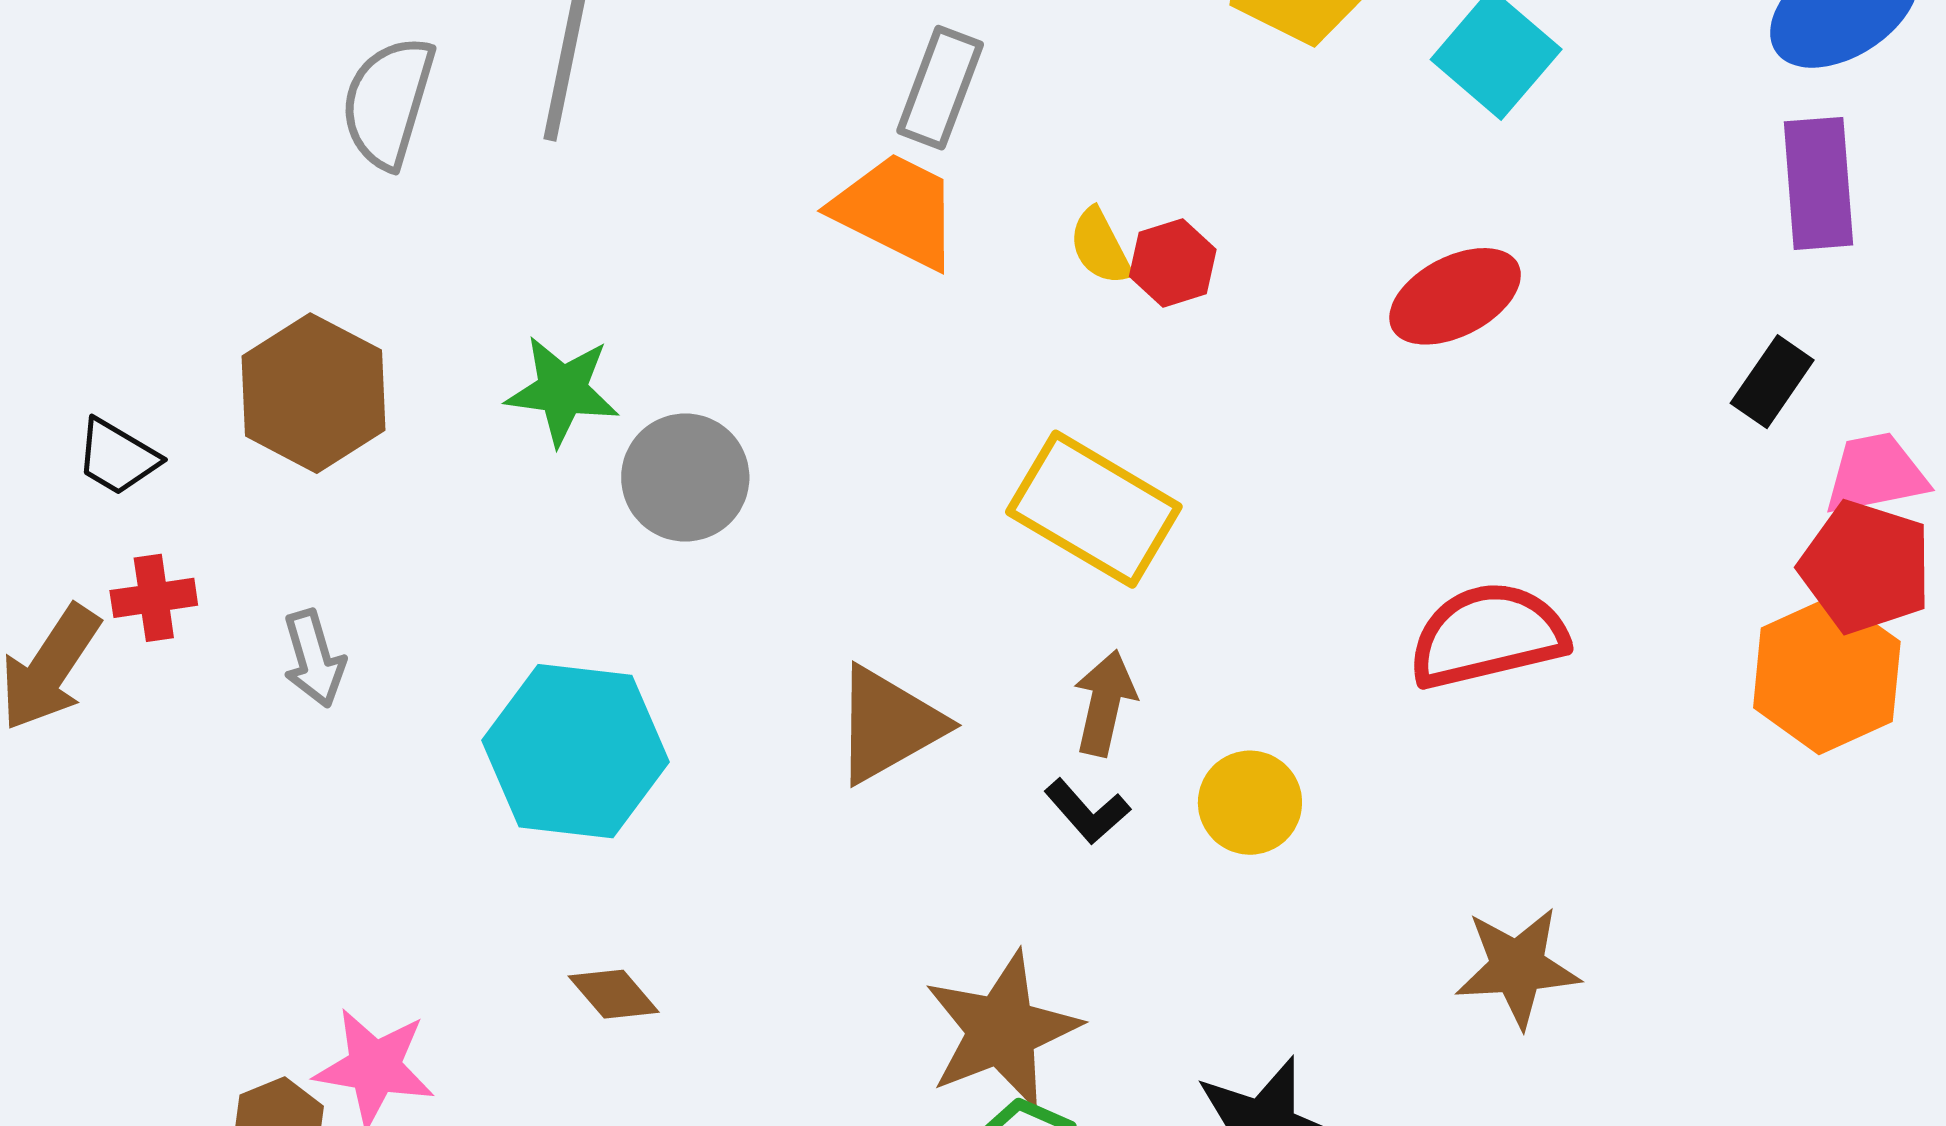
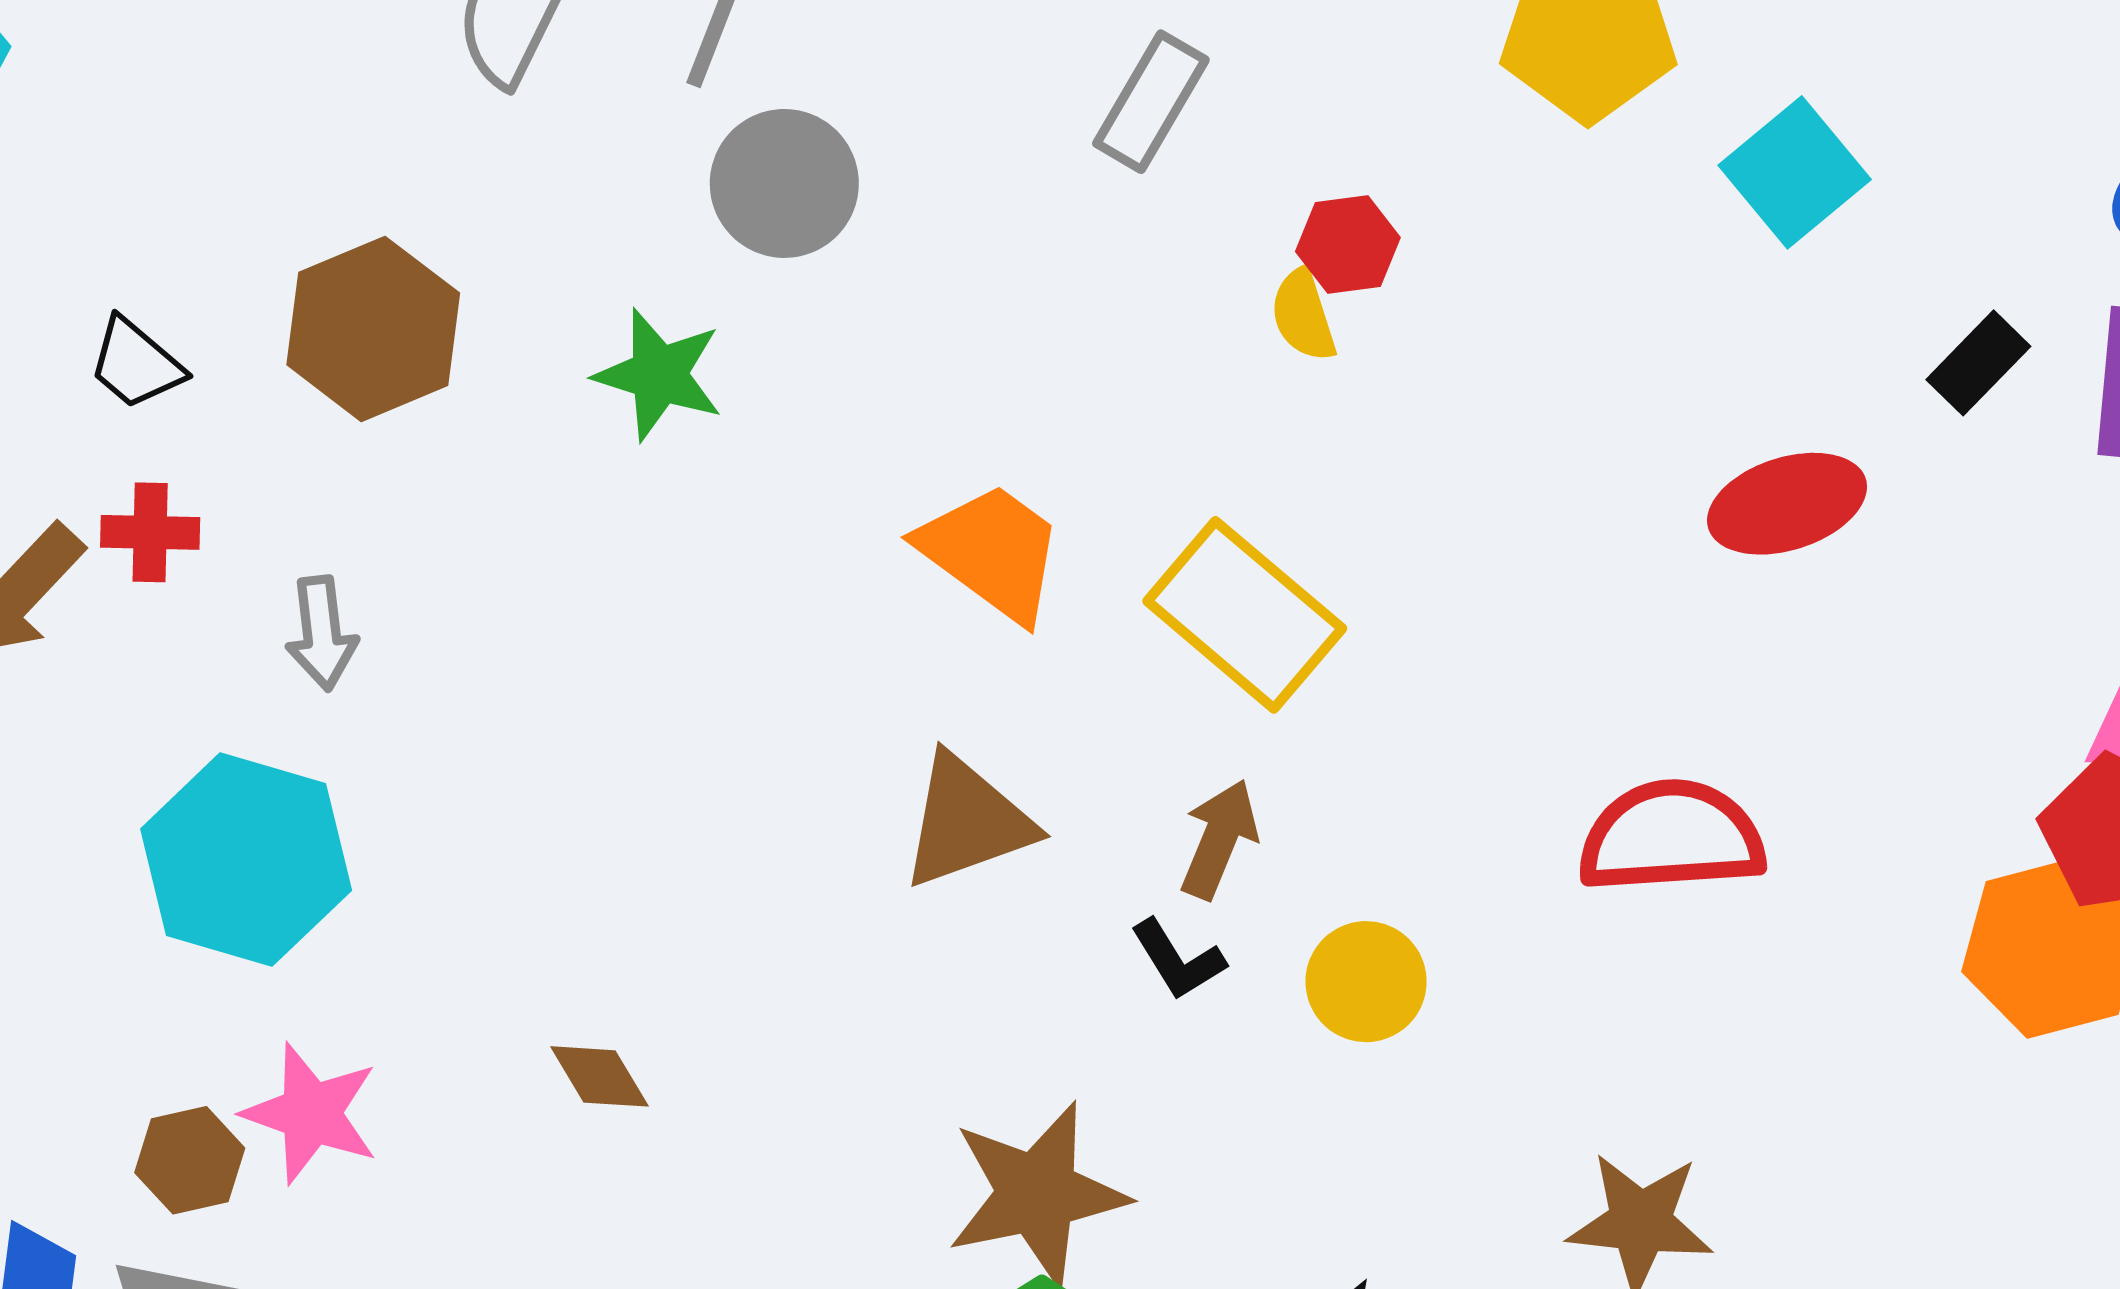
orange trapezoid: (896, 210) -> (992, 552), moved
red hexagon: (1173, 263) -> (1348, 244), moved
red ellipse: (1455, 296) -> (1787, 504), moved
black rectangle: (1772, 382) -> (1978, 363), moved
gray circle: (685, 477) -> (784, 183), moved
cyan hexagon: (575, 751) -> (246, 860), moved

